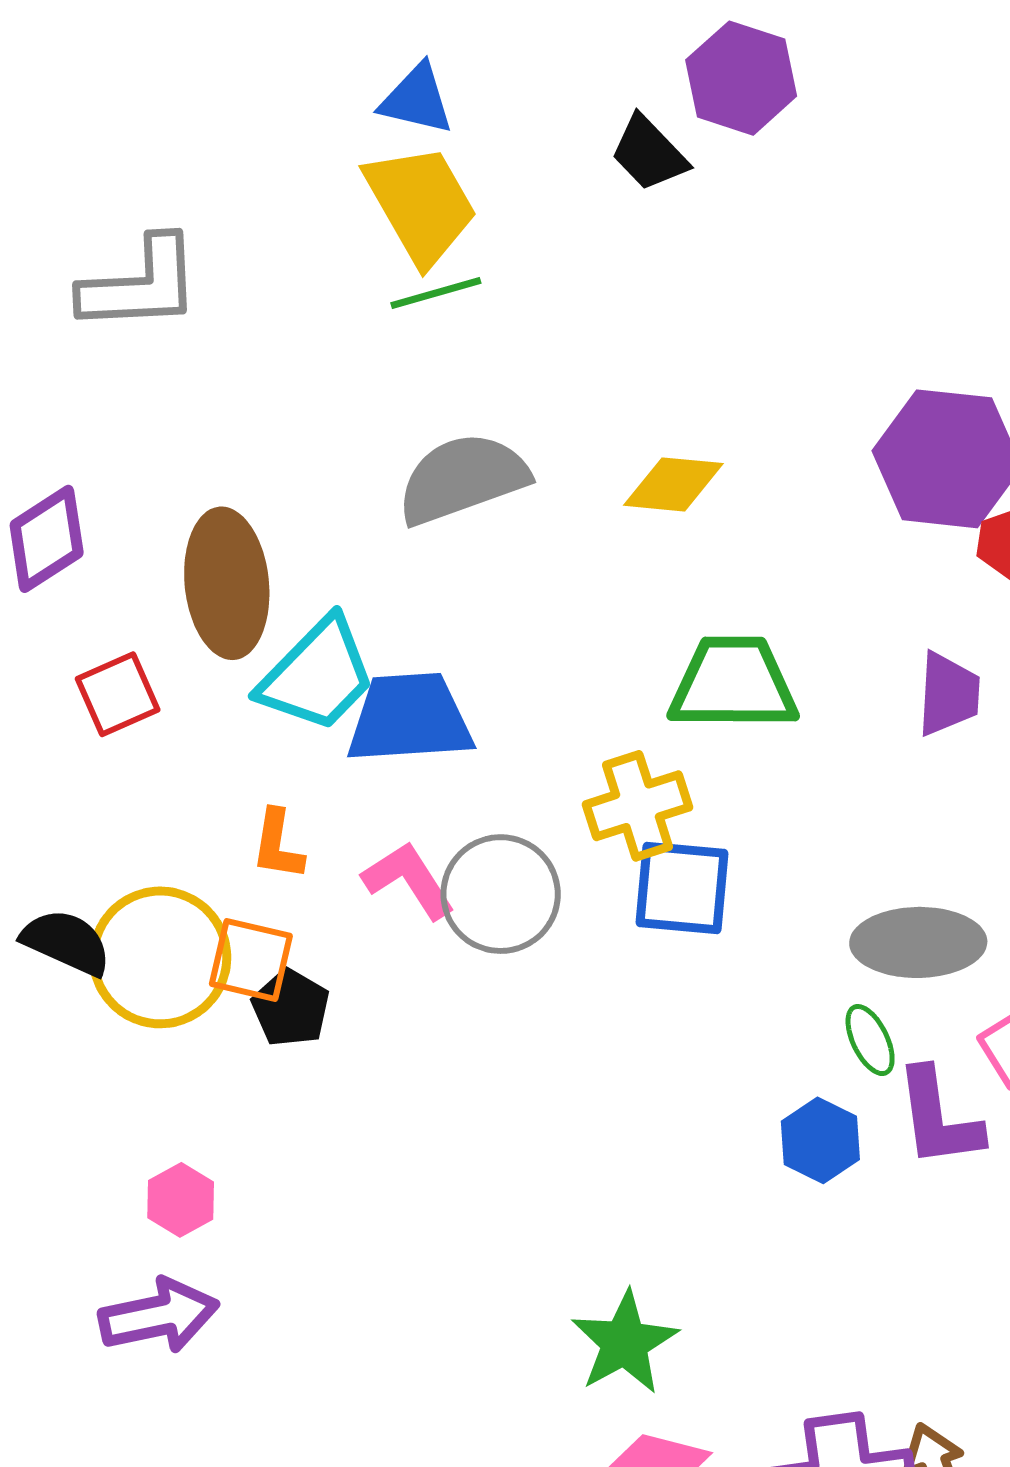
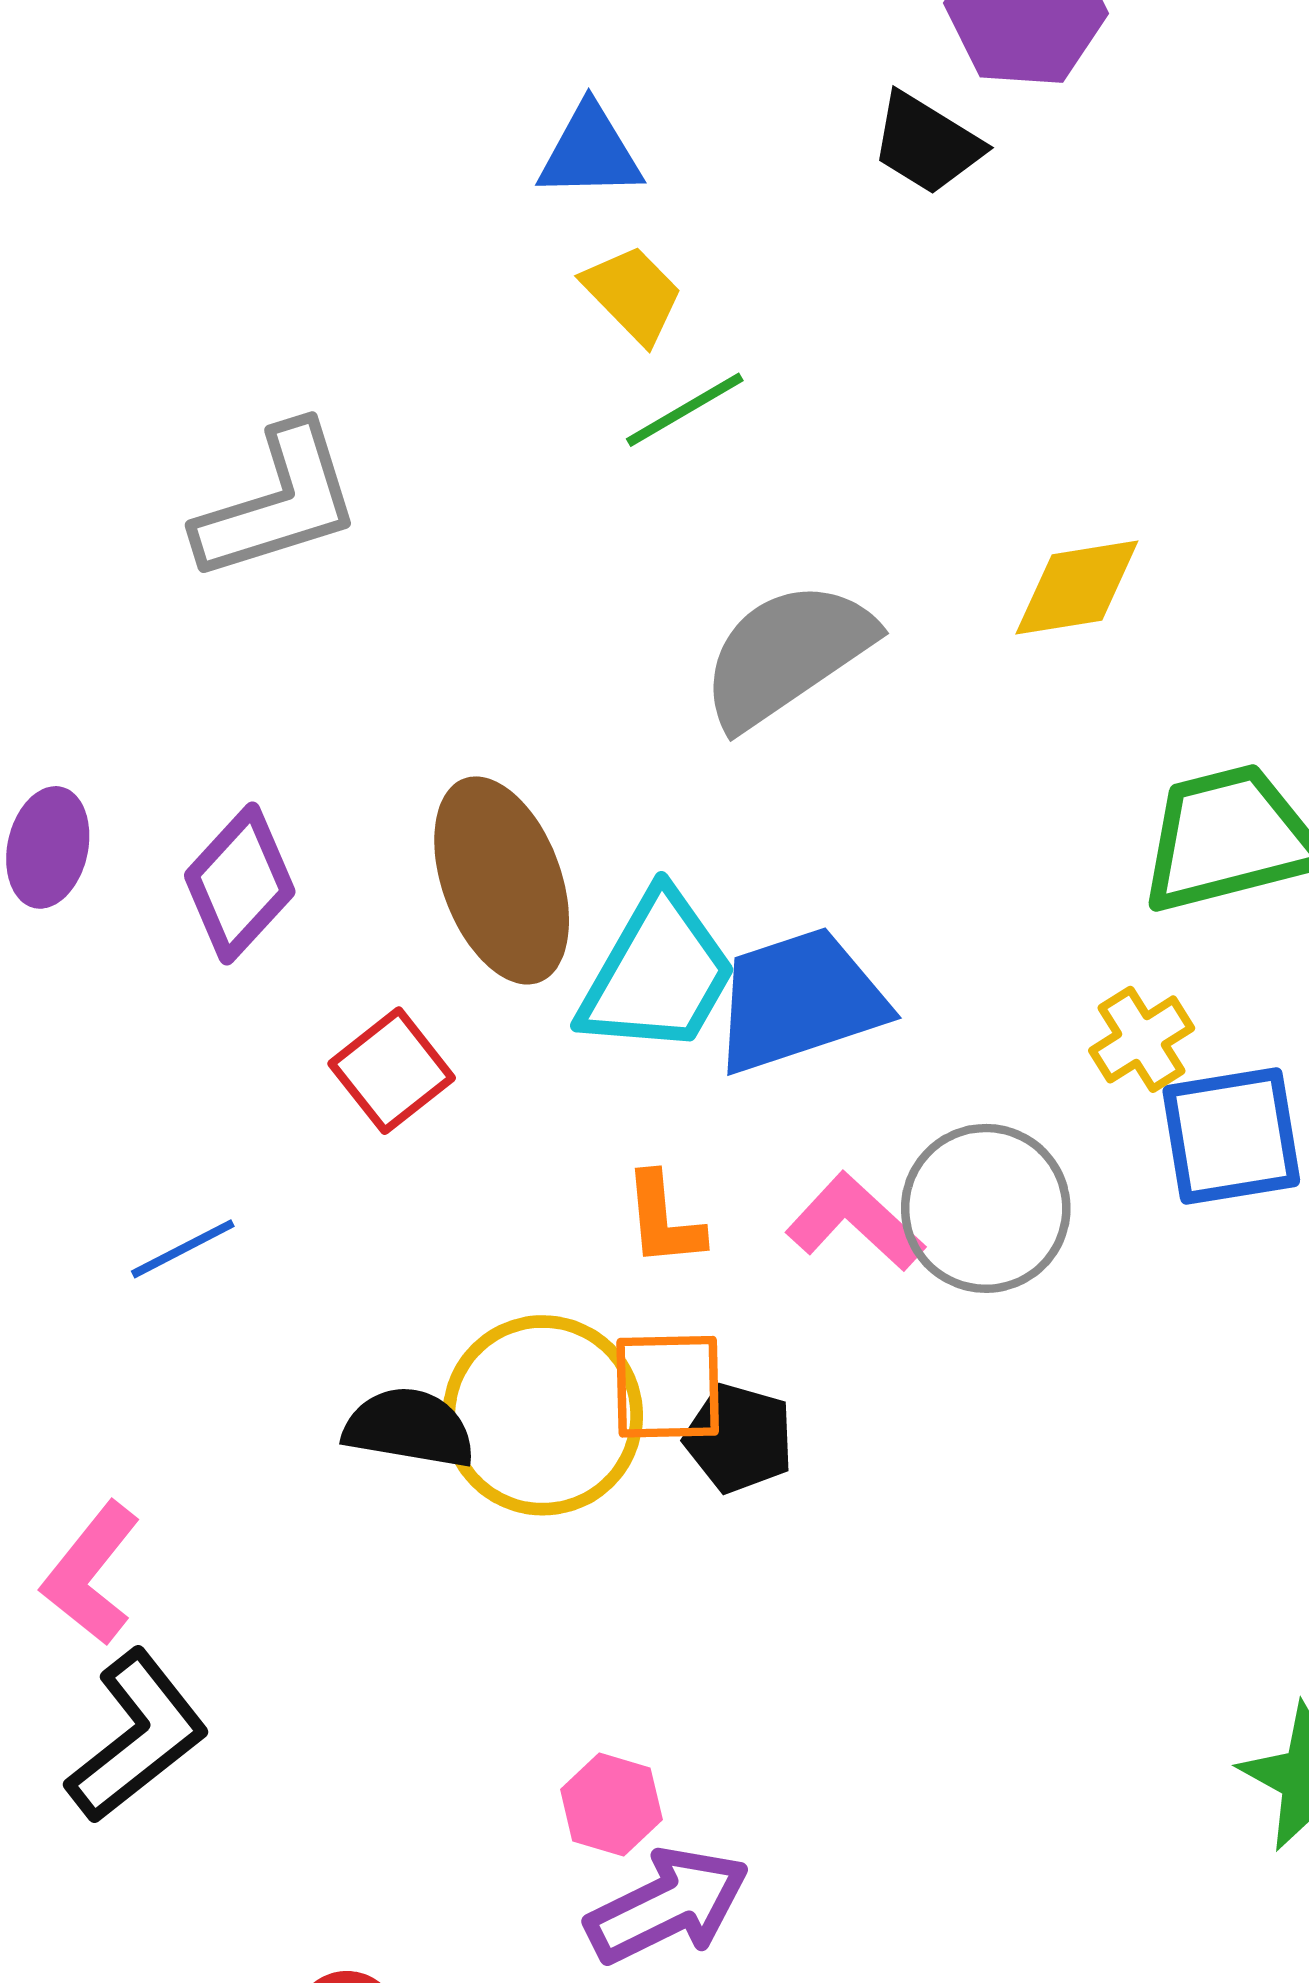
yellow trapezoid: (421, 204) -> (633, 294), size x0.6
yellow cross: (637, 806) -> (1142, 1039), size x0.7
pink hexagon: (181, 1200) -> (611, 1805), moved

